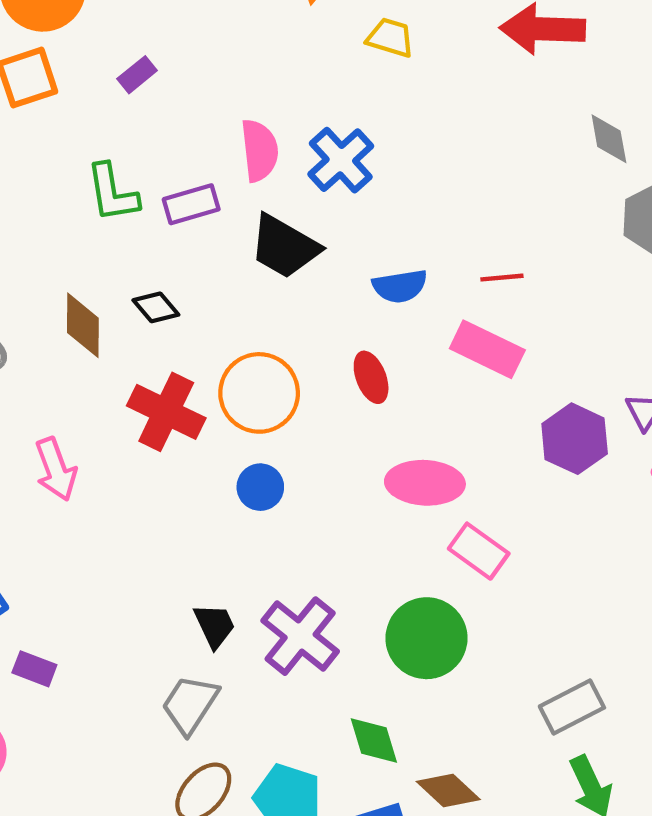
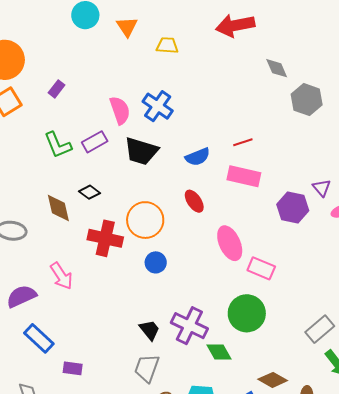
pink ellipse: (425, 483) -> (230, 243), turned 76
green diamond: (374, 741) -> (219, 352), moved

